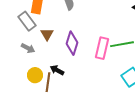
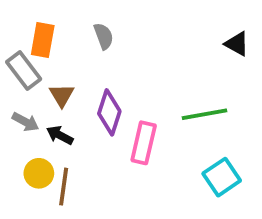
pink rectangle: (102, 48) -> (144, 143), moved
black arrow: (57, 70) -> (60, 135), moved

